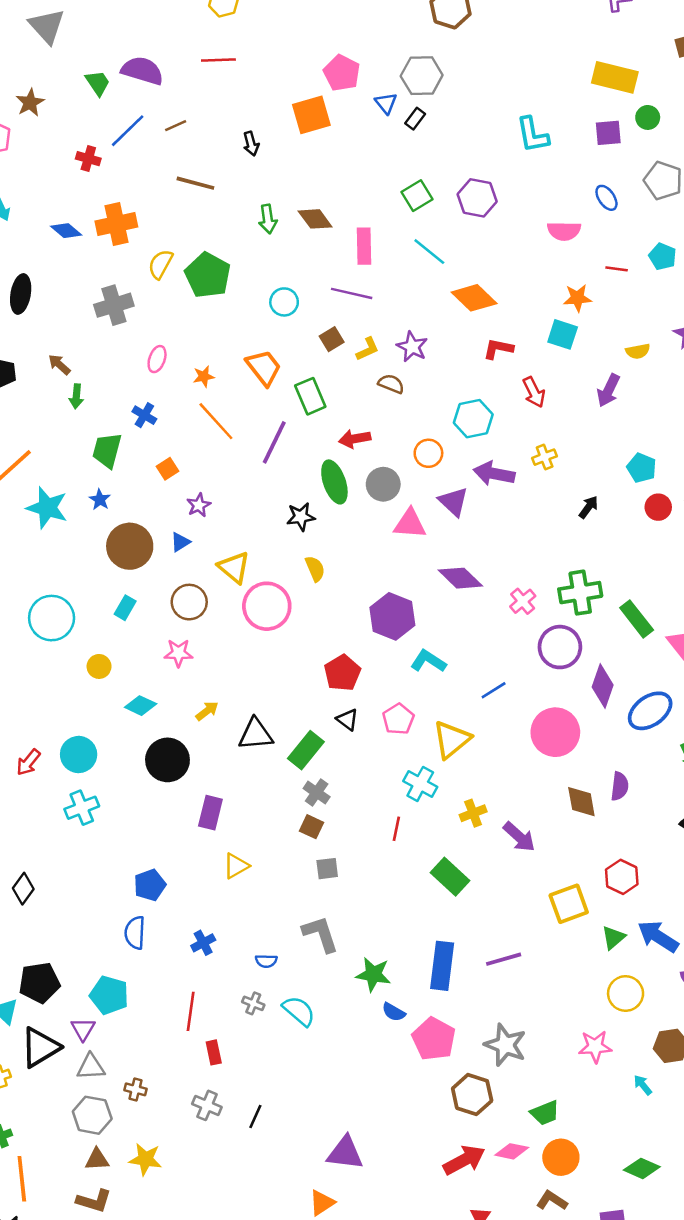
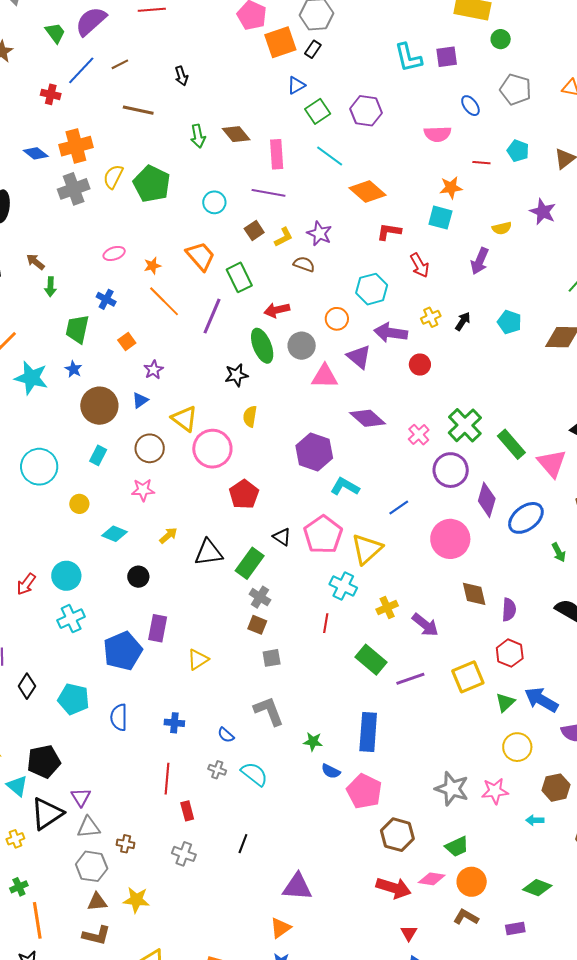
purple semicircle: (142, 71) -> (91, 21), turned -56
blue triangle: (386, 103) -> (296, 85), moved, turned 42
orange square: (311, 115) -> (280, 42), moved
purple square: (608, 133) -> (447, 57), moved
gray cross: (114, 305) -> (74, 189), moved
pink ellipse: (157, 359) -> (114, 253), turned 55
black arrow: (589, 507) -> (463, 321), moved
red circle: (658, 507) -> (420, 365), moved
yellow semicircle: (315, 569) -> (250, 416), turned -145
green cross: (580, 593) -> (465, 425), turned -32
red pentagon: (342, 673) -> (244, 494), moved
pink pentagon: (398, 719) -> (323, 535), size x1.5
black circle: (167, 760) -> (138, 577), size x0.6
purple semicircle: (620, 786) -> (509, 610), moved
purple rectangle: (210, 813) -> (158, 628), moved
blue pentagon: (150, 885) -> (123, 651), moved, size x1.5
blue cross: (203, 943) -> (174, 723), turned 36
purple line: (504, 959) -> (410, 679), moved
blue semicircle: (266, 961) -> (226, 735), turned 42
green star: (373, 974) -> (313, 742), size x0.7
cyan pentagon: (109, 995) -> (74, 699), moved
gray star: (505, 1045) -> (452, 789), moved
cyan arrow: (643, 1085) -> (535, 820), turned -48
black line: (255, 1116) -> (243, 844), moved
red arrow: (464, 1160) -> (394, 888), turned 48

